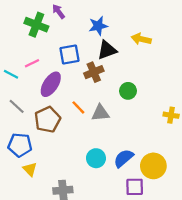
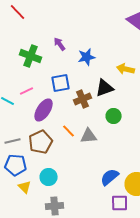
purple arrow: (58, 11) -> (60, 44), moved
black triangle: (107, 50) -> (105, 88), moved
gray line: (17, 106) -> (13, 141), moved, turned -56
cyan circle: (96, 158) -> (49, 177), moved

